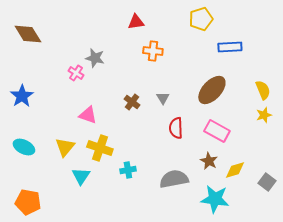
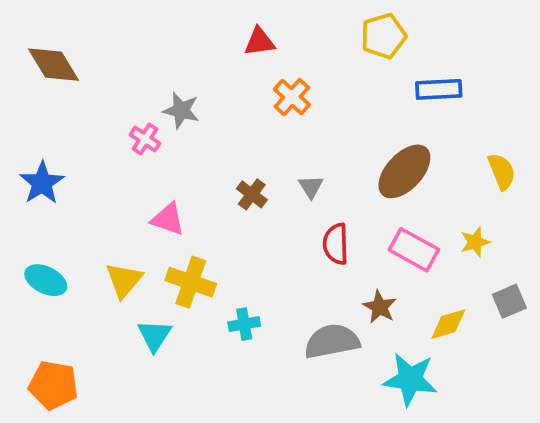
orange cross: (153, 51) -> (292, 97), turned 36
yellow star: (264, 115) -> (475, 242), moved
brown star: (209, 161) -> (380, 307), moved
gray square: (267, 182) -> (509, 301), moved, turned 30

